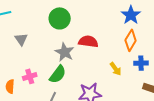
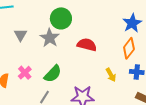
gray star: (65, 52) -> (50, 38), moved
pink cross: (30, 76) -> (25, 73), turned -32

